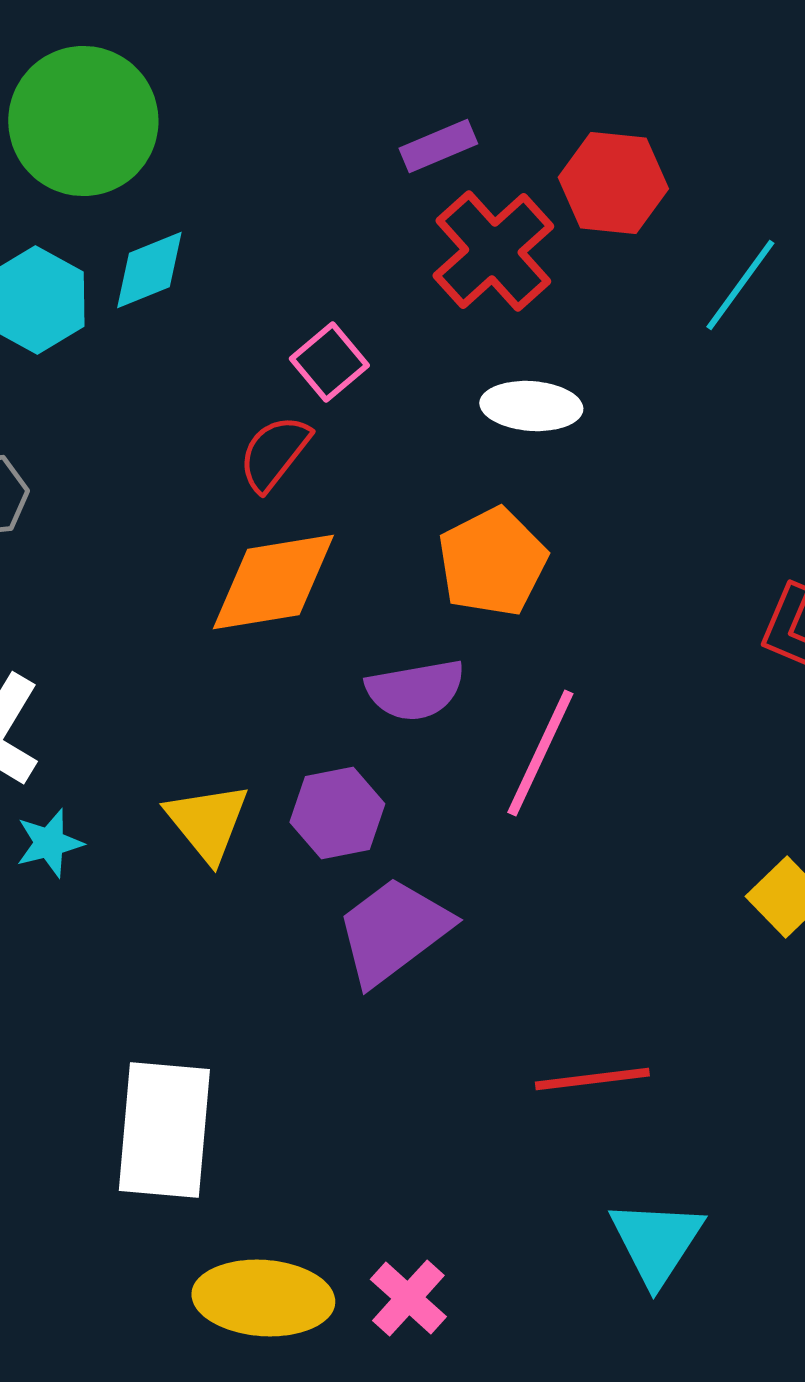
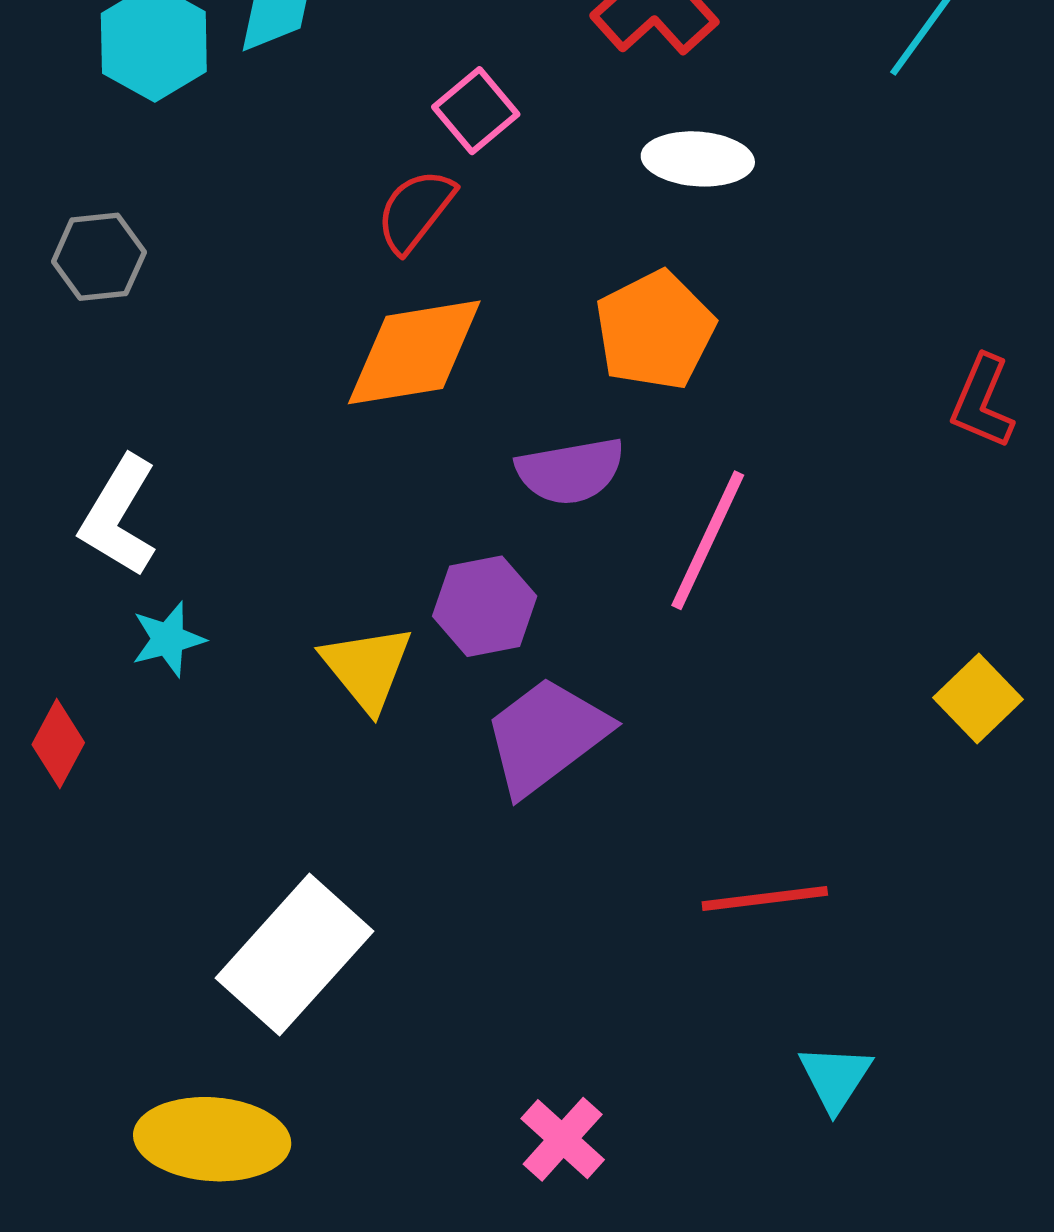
yellow triangle: (207, 822) -> (367, 668), moved
white rectangle: (164, 1130) -> (295, 955), turned 37
cyan triangle: (656, 1242) -> (835, 1078), size x0.7
yellow ellipse: (263, 1298) -> (212, 1139), moved

